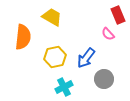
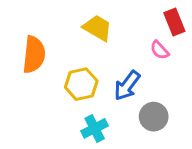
yellow trapezoid: (52, 17) -> (97, 28), moved

